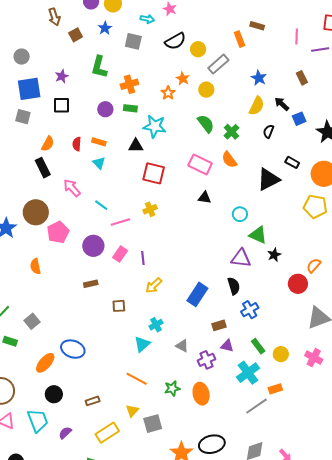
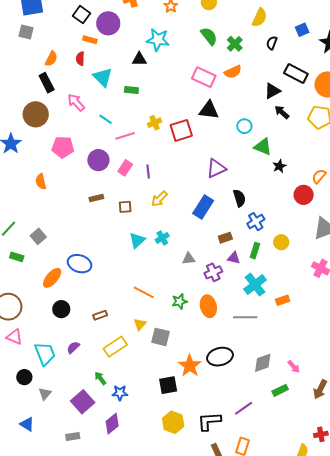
black arrow: (282, 104) -> (282, 112), moved
black square: (61, 105) -> (81, 15), moved, turned 36
green rectangle: (130, 108) -> (131, 90), moved
purple circle: (105, 109) -> (108, 23), size x1.5
orange rectangle: (99, 142) -> (90, 40), moved
orange semicircle: (229, 160) -> (233, 72), turned -78
black rectangle: (292, 162) -> (296, 74), size x1.6
cyan triangle: (99, 163) -> (103, 77), size x1.5
red square: (154, 173) -> (181, 130), moved, turned -30
black triangle: (268, 179) -> (272, 91), size x0.7
black triangle: (205, 198) -> (209, 110), size x1.5
brown circle: (36, 212) -> (36, 114), moved
pink pentagon: (58, 232) -> (63, 147), turned 30
purple triangle: (241, 258) -> (216, 168), moved, turned -30
brown square: (119, 306) -> (125, 207), moved
cyan triangle: (142, 344) -> (137, 240), moved
gray triangle: (182, 346) -> (189, 259), turned -32
green rectangle: (258, 346) -> (255, 251), moved, turned 56
yellow circle: (281, 354) -> (281, 242), moved
gray line: (257, 406) -> (245, 317), moved, turned 35
cyan trapezoid: (38, 421) -> (45, 354), moved
gray square: (153, 424) -> (161, 337), turned 30

